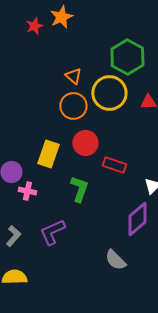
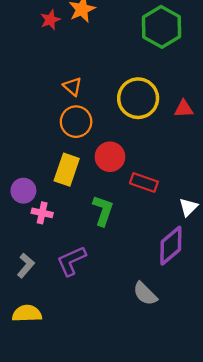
green hexagon: (127, 57) -> (161, 27), moved
orange triangle: (73, 76) -> (73, 87), moved
orange circle: (73, 106) -> (76, 122), moved

